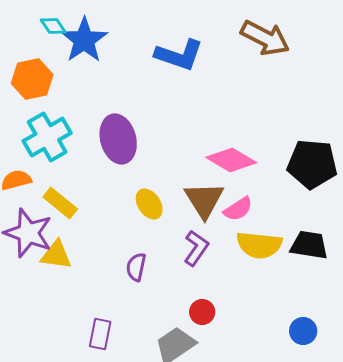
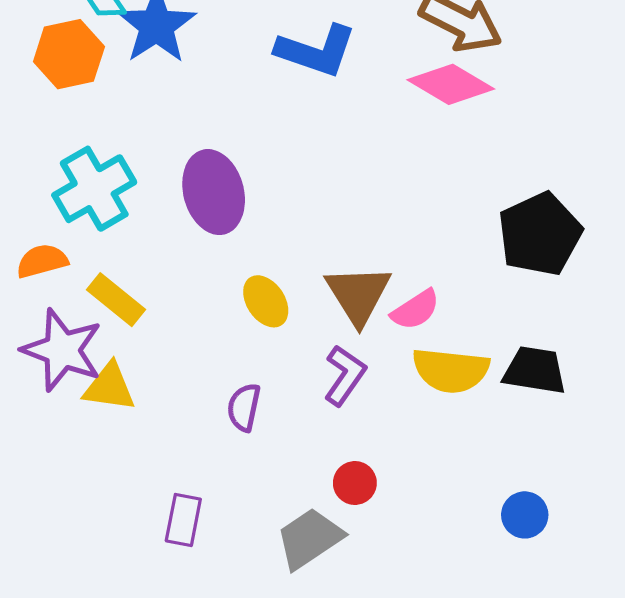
orange hexagon: (32, 79) -> (69, 54), moved
pink diamond: (231, 160) -> (451, 84), moved
black pentagon: (312, 164) -> (540, 234), turned -30

